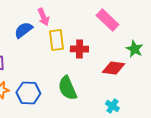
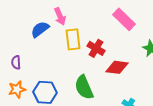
red cross: (79, 49) -> (96, 48), turned 30
red diamond: (113, 68) -> (117, 67), moved

